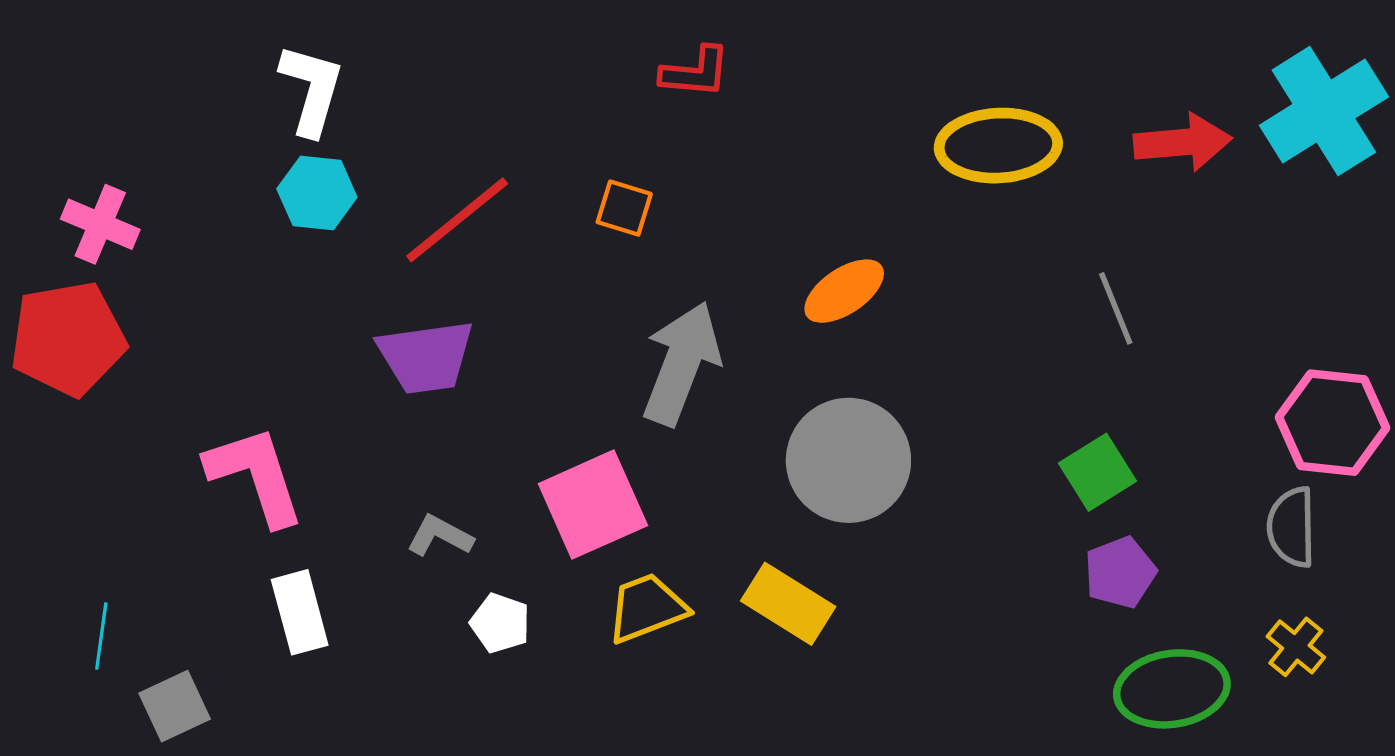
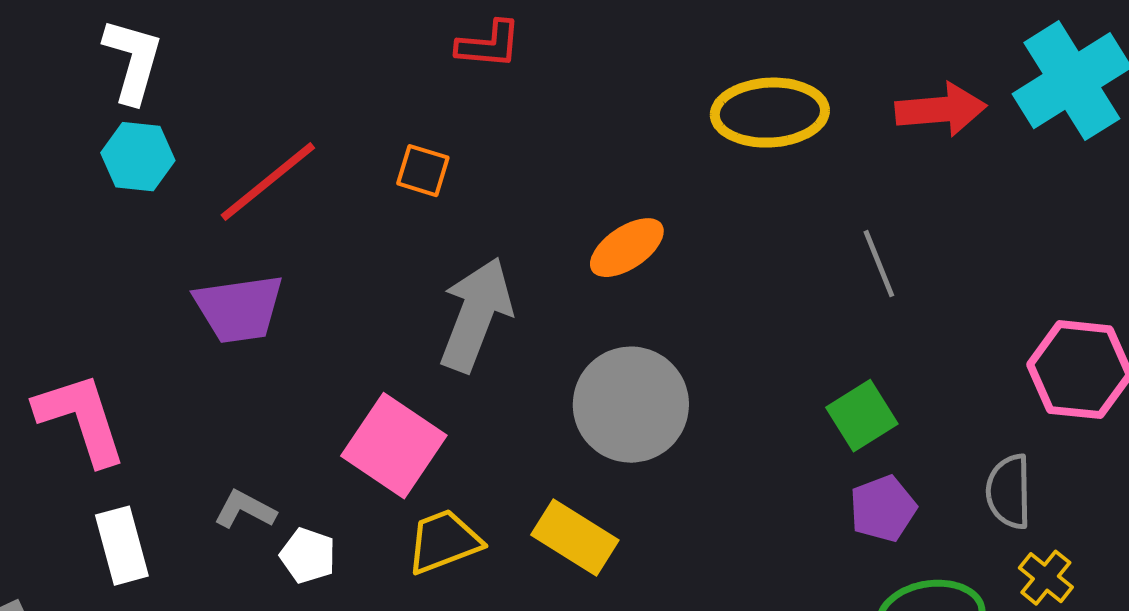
pink square: (593, 505) -> (394, 446), turned -32
gray semicircle: (1292, 527) -> (1009, 492), moved
gray L-shape: (440, 536) -> (245, 510), moved

